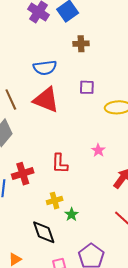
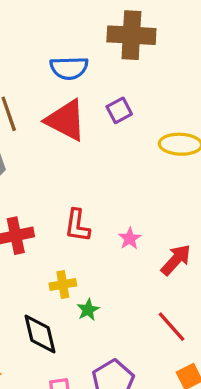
brown cross: (81, 44) -> (131, 35), size x1.8
purple square: (87, 87) -> (119, 110), moved, turned -35
pink star: (98, 150) -> (130, 238), moved

